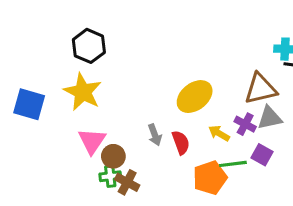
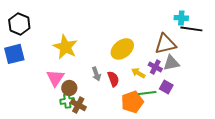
black hexagon: (89, 46) -> (19, 24), moved
yellow star: (83, 92) -> (65, 47), moved
blue square: (29, 104) -> (14, 54), turned -30

